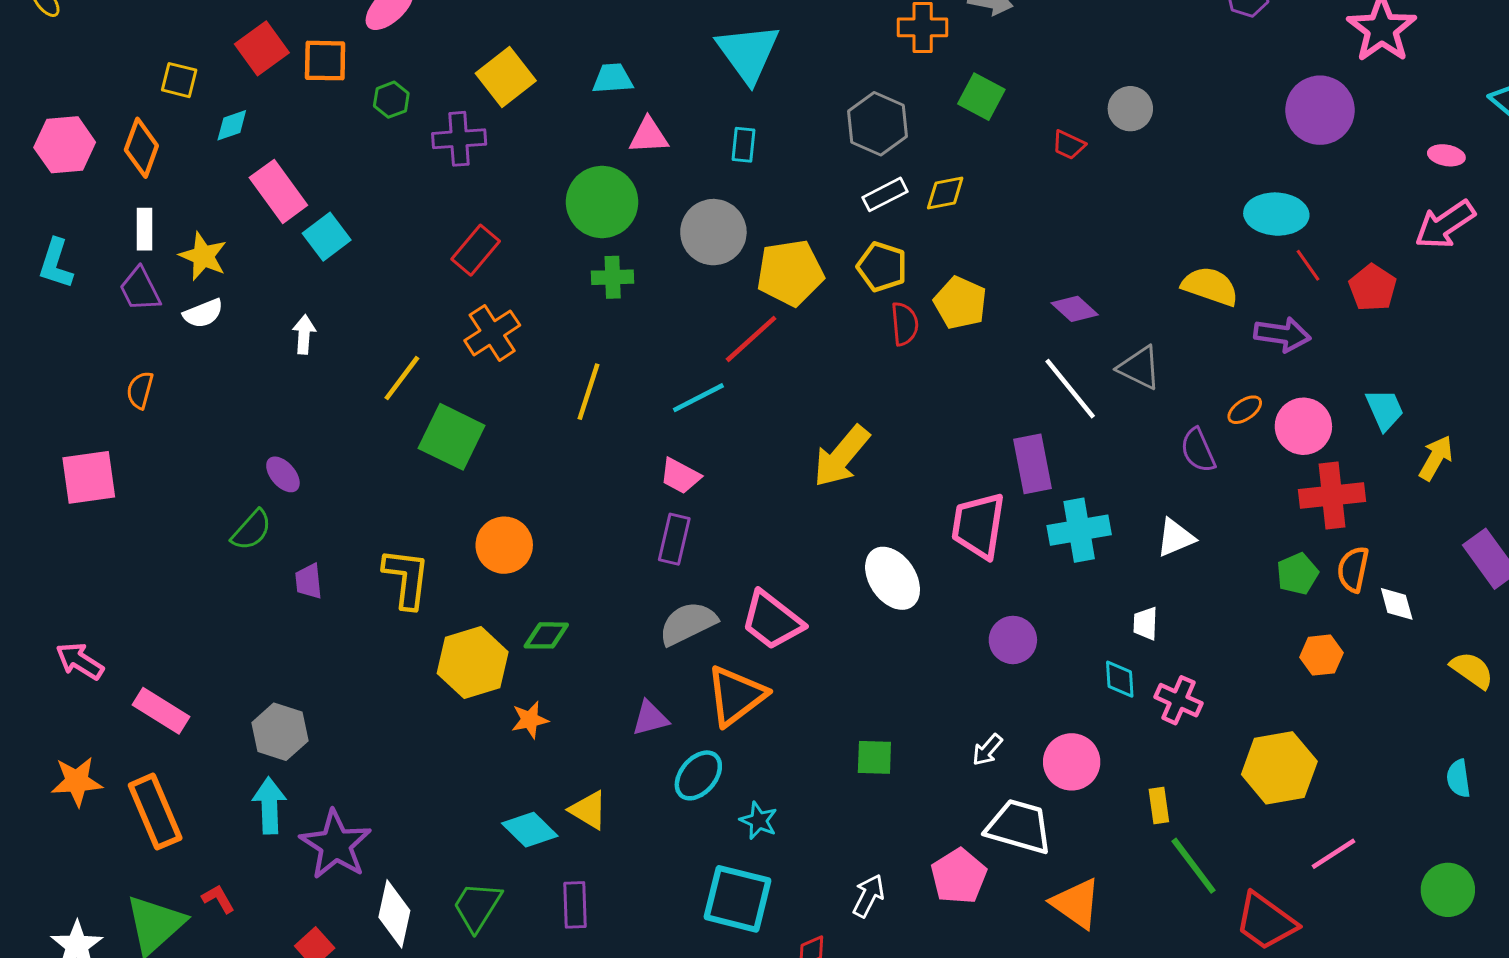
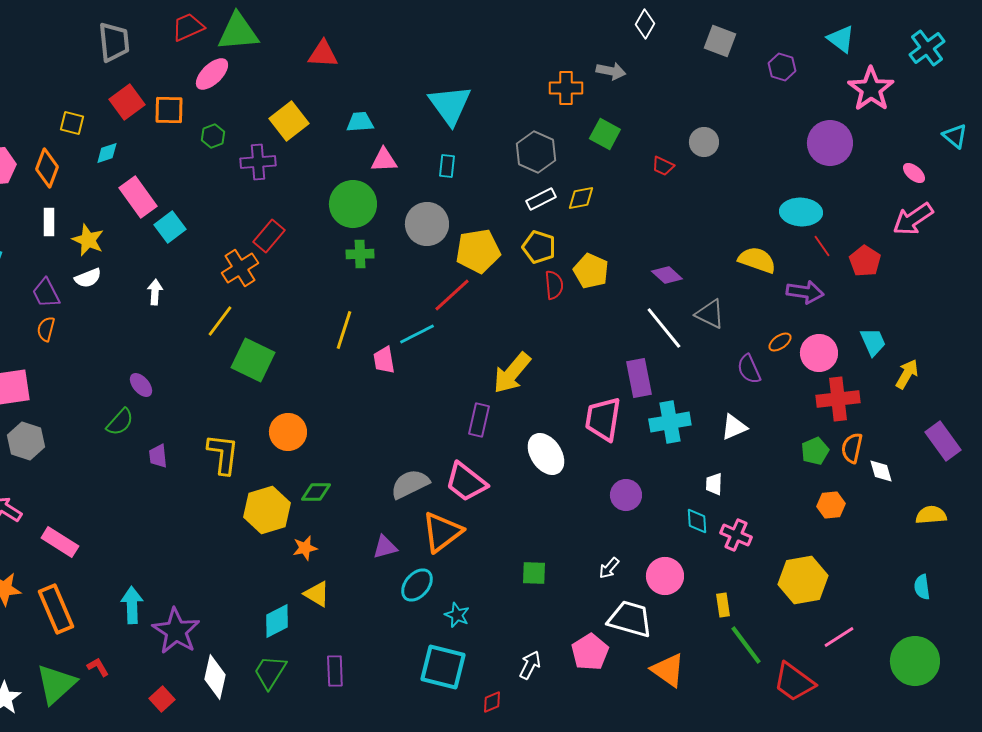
pink ellipse: (1446, 155) -> (914, 173), turned 30
purple trapezoid: (140, 289) -> (46, 293), moved
orange cross: (492, 333) -> (240, 268), moved
pink trapezoid: (680, 476) -> (384, 360), moved, turned 52
purple rectangle: (674, 539) -> (479, 420), moved
yellow semicircle: (1472, 670) -> (931, 515), turned -40
gray hexagon: (280, 732) -> (26, 441), moved
yellow triangle: (588, 810) -> (317, 594), moved
cyan diamond: (530, 830) -> (277, 621), moved, turned -72
green circle: (1448, 890) -> (915, 661), size x1.4

